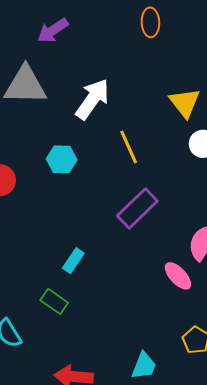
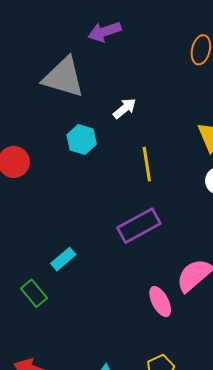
white arrow: (92, 99) -> (125, 108), size x0.6
cyan hexagon: (62, 159) -> (82, 140), moved

